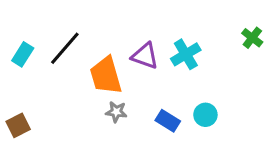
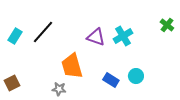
orange trapezoid: (106, 76) -> (72, 66), moved
gray star: (116, 112) -> (59, 89), moved

